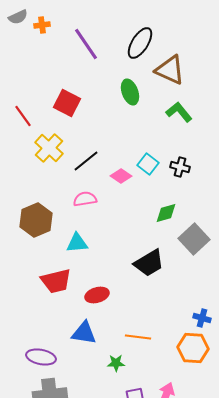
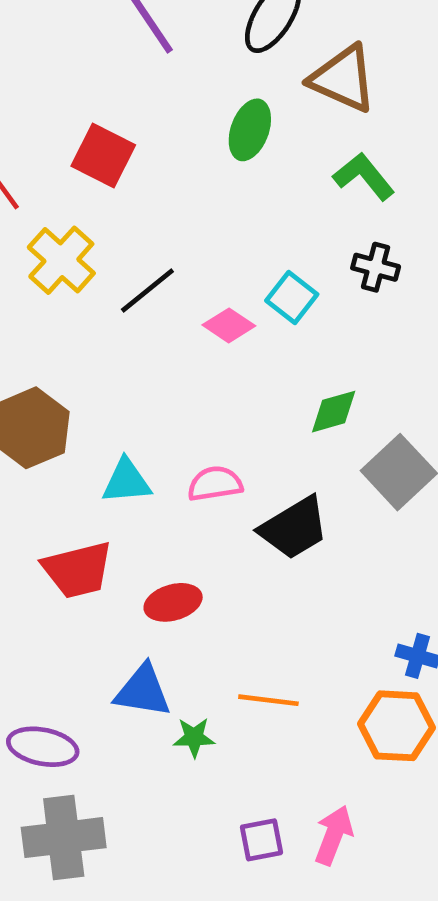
green ellipse: (130, 92) -> (250, 130), turned 40
black cross: (180, 167) -> (376, 267), moved
pink semicircle: (85, 199) -> (215, 484), moved
green star: (116, 363) -> (194, 737), moved

